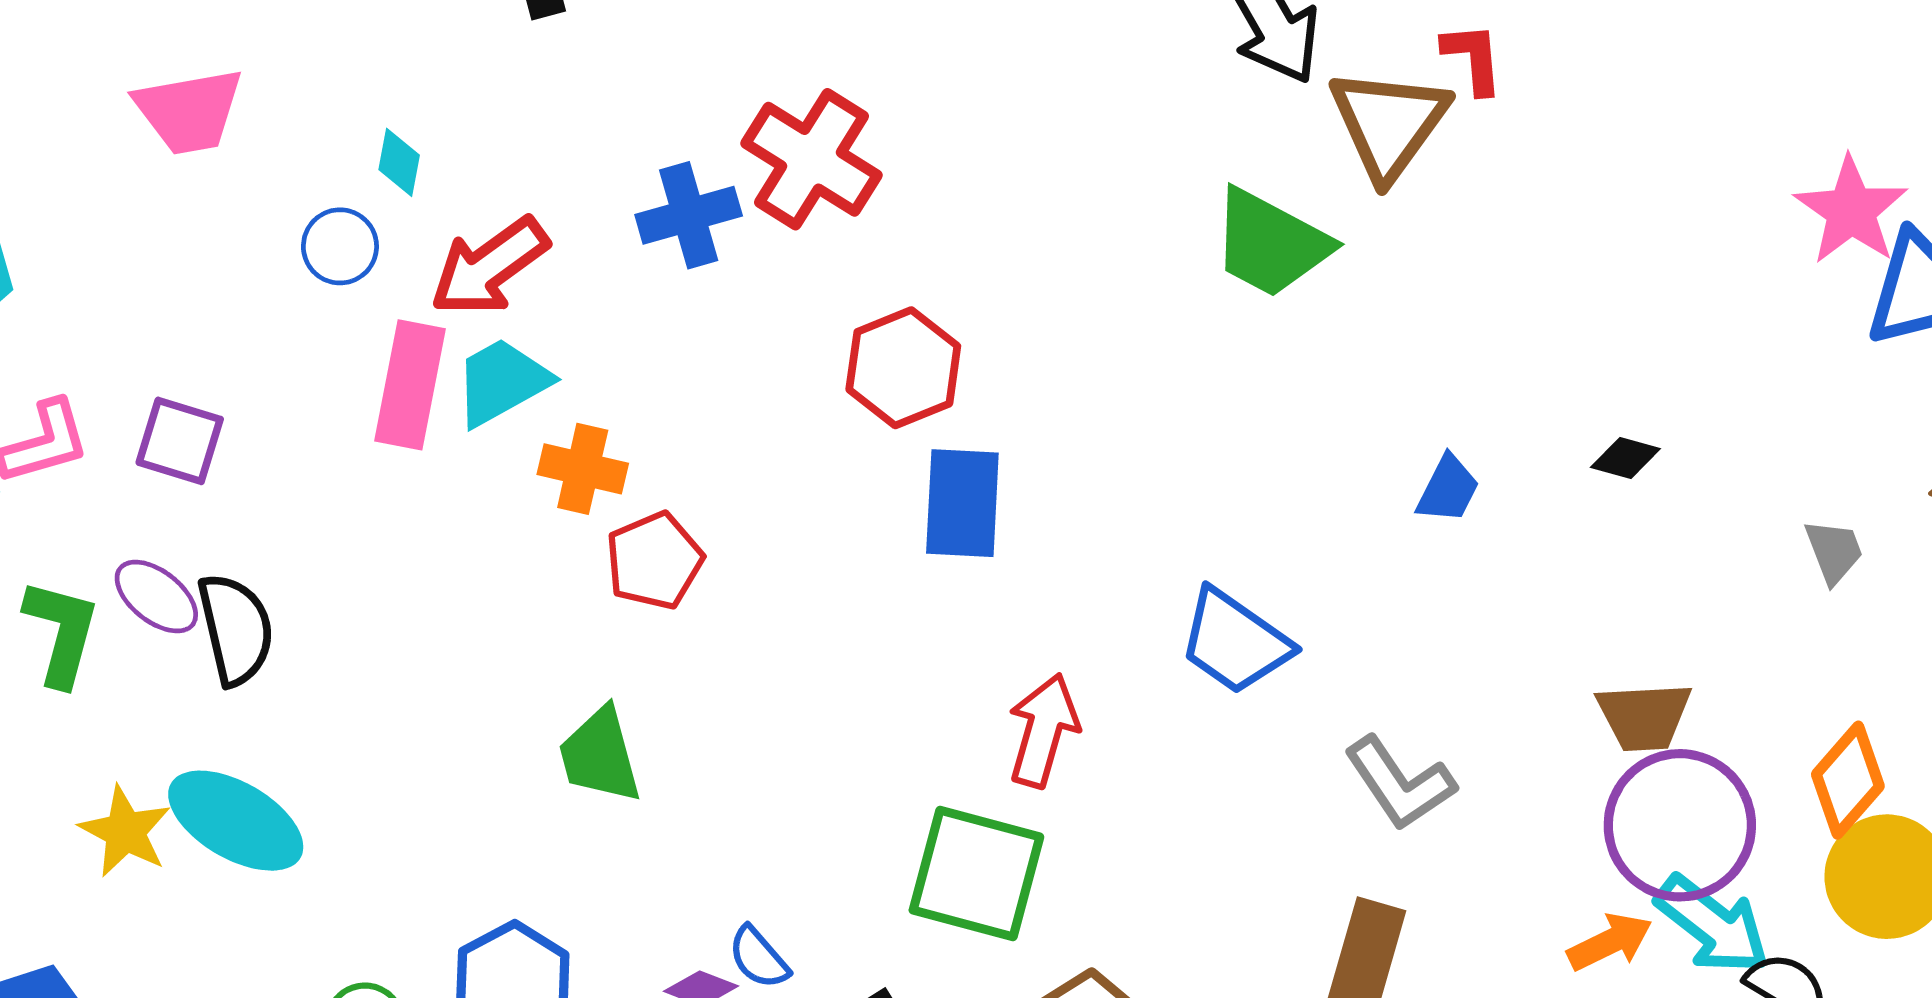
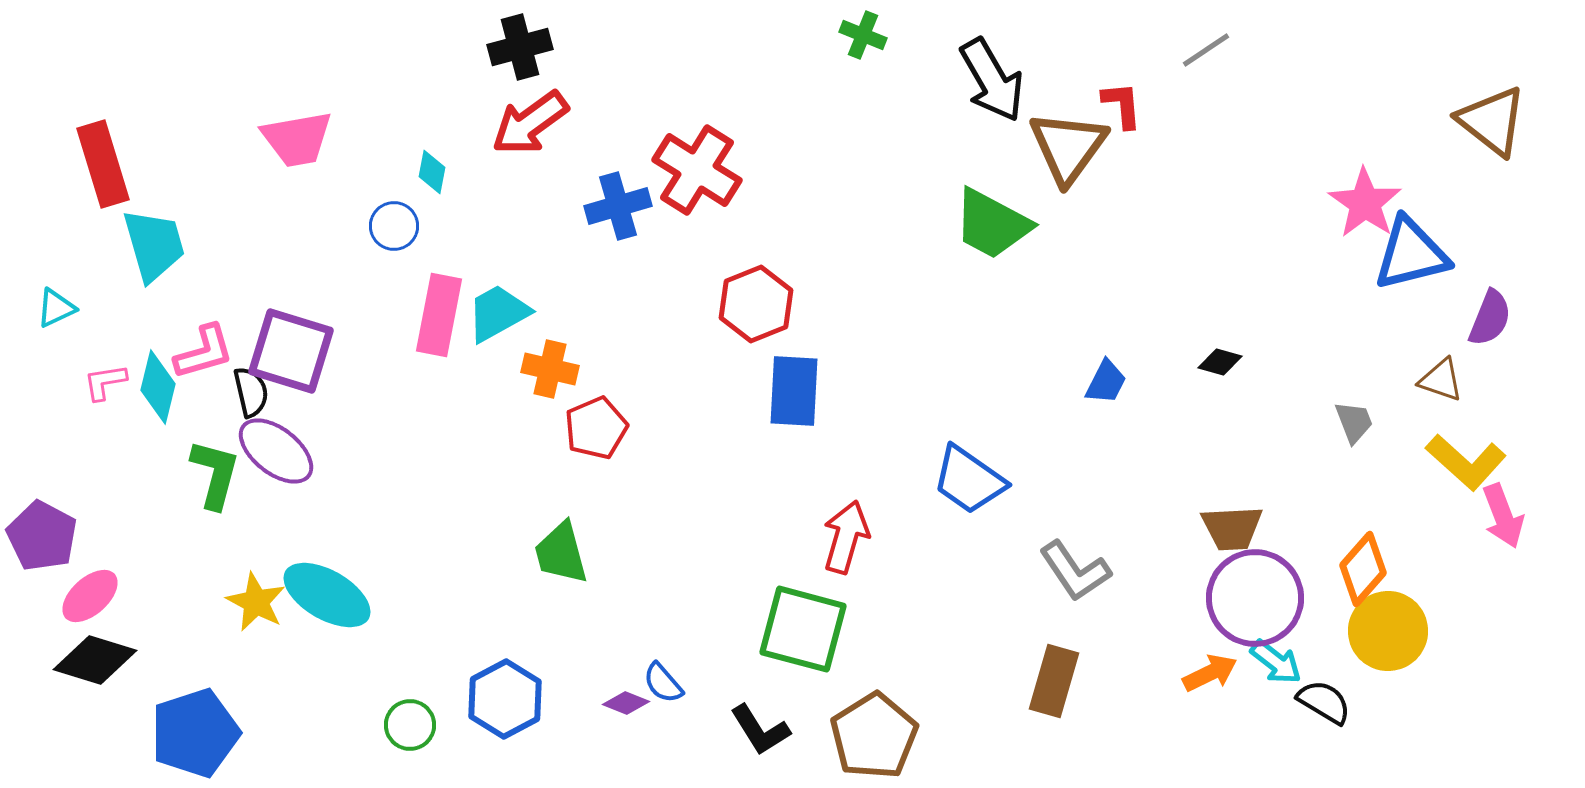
red arrow: (489, 267) -> (530, 123), moved
purple square: (180, 441) -> (291, 351), size x1.5
purple ellipse: (156, 597) -> (276, 451), size x1.4
black semicircle: (236, 629) -> (251, 392), moved, size x0.7
cyan arrow: (1713, 925) -> (1276, 662), size x0.7

